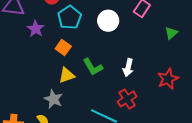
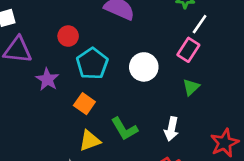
green triangle: (171, 33) -> (191, 87), moved

